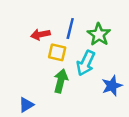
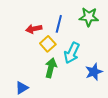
green star: (99, 35) -> (89, 17), moved, turned -30
yellow square: (57, 52) -> (48, 44), turned 35

